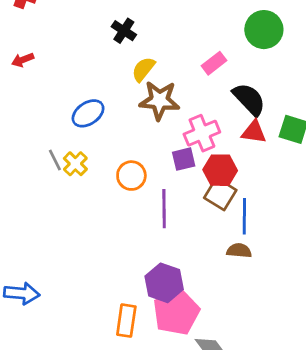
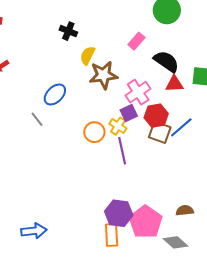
gray line: (55, 160) -> (37, 119), moved
yellow cross: (75, 164) -> (118, 126), moved
blue line: (244, 216) -> (181, 127), moved, turned 60
brown semicircle: (239, 251) -> (185, 210), moved
purple hexagon: (164, 283) -> (119, 213), moved

